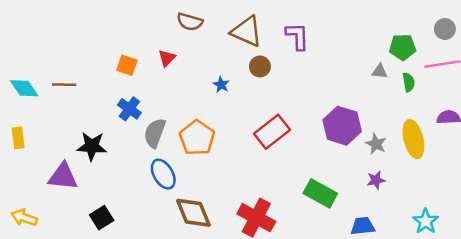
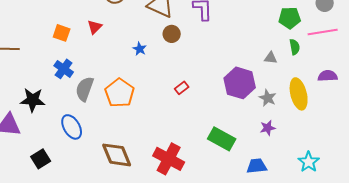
gray triangle: (380, 71) -> (271, 58), moved
red rectangle: (272, 132) -> (182, 88), size x0.5
blue ellipse: (163, 174) -> (72, 127), moved

